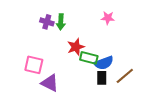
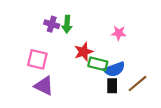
pink star: (108, 18) -> (119, 33), moved
pink square: (34, 65) -> (37, 59), moved
purple triangle: (50, 83) -> (44, 86), moved

